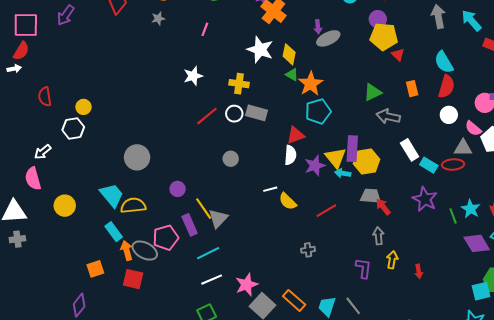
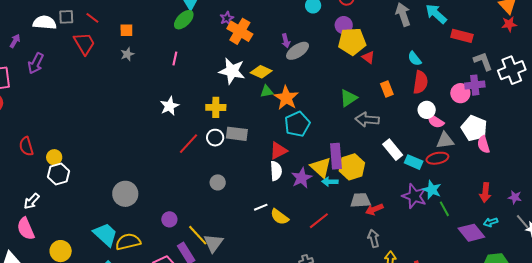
yellow diamond: (289, 54) -> (261, 72), turned -70
cyan semicircle: (444, 62) -> (415, 59), size x0.7
green triangle: (292, 75) -> (267, 91), turned -32
yellow circle: (84, 107) -> (54, 157), moved
pink semicircle: (473, 128) -> (436, 121), moved
red arrow: (383, 207) -> (374, 209), turned -66
cyan star: (471, 209) -> (432, 190), moved

